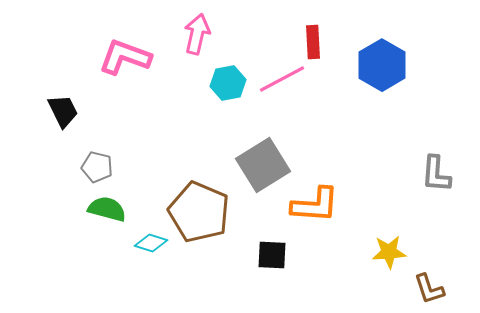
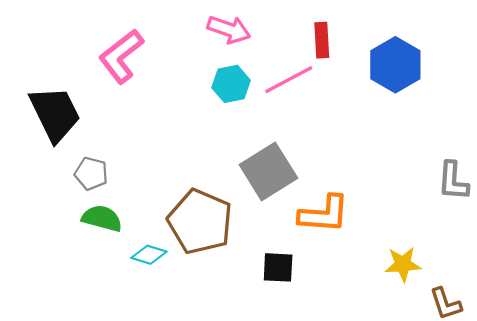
pink arrow: (197, 34) -> (229, 29), moved, turned 96
pink L-shape: (125, 57) -> (121, 56), turned -58
black trapezoid: (63, 111) -> (55, 114), size x1.6

